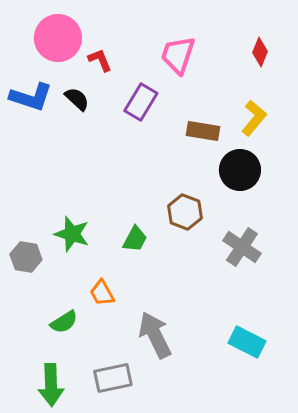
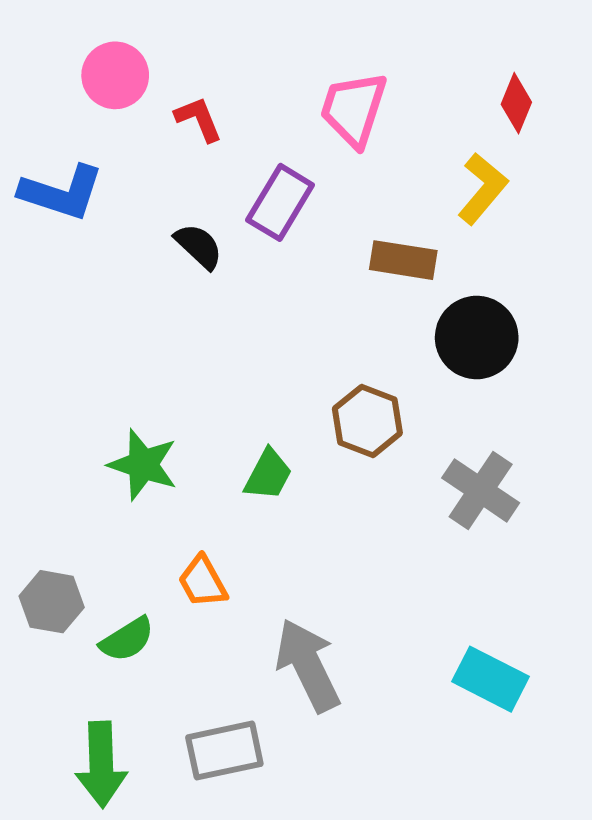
pink circle: (58, 38) -> (115, 75), size x0.7
black semicircle: (77, 99) -> (199, 246), moved
yellow L-shape: (254, 118) -> (483, 189), moved
gray hexagon: (26, 257) -> (52, 602), moved

